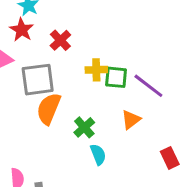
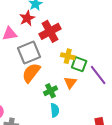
red cross: (60, 40) -> (50, 31), size x1.5
gray square: (38, 80) -> (29, 53), turned -30
orange triangle: (131, 120) -> (70, 83), moved, turned -32

